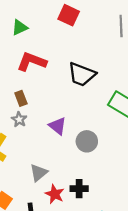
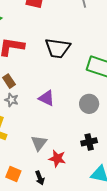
gray circle: (87, 141) -> (89, 104), moved
black cross: (79, 189) -> (89, 142), moved

